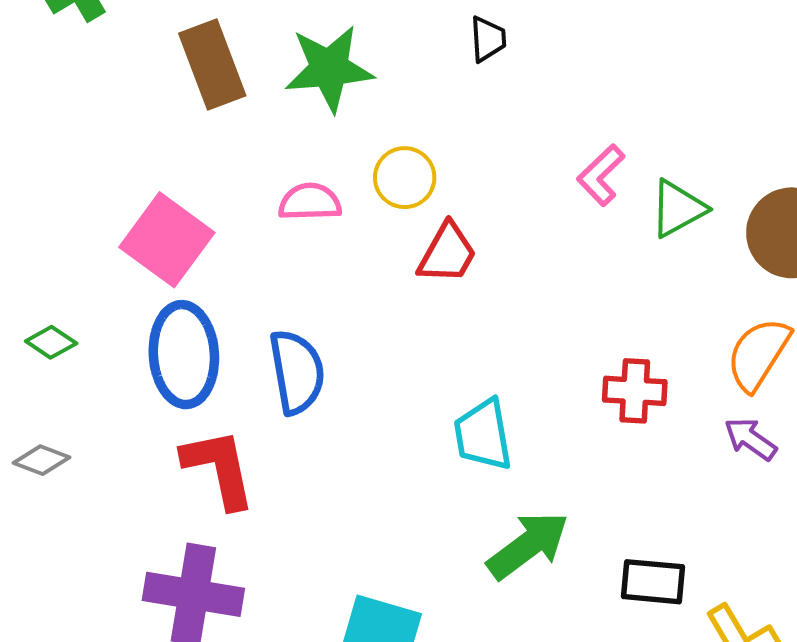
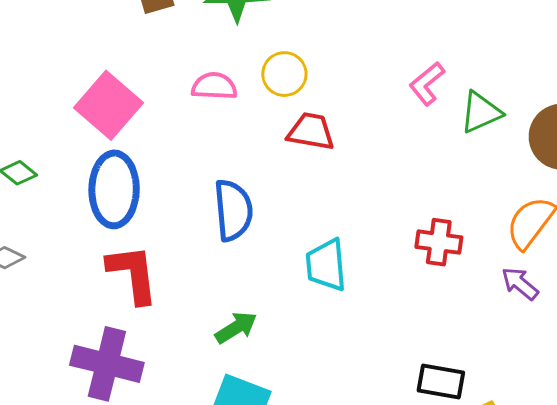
red trapezoid: (447, 253) -> (311, 131), turned -114
blue semicircle: (297, 372) -> (233, 210), moved
green arrow: (528, 545) -> (236, 328), moved, size x0.7

